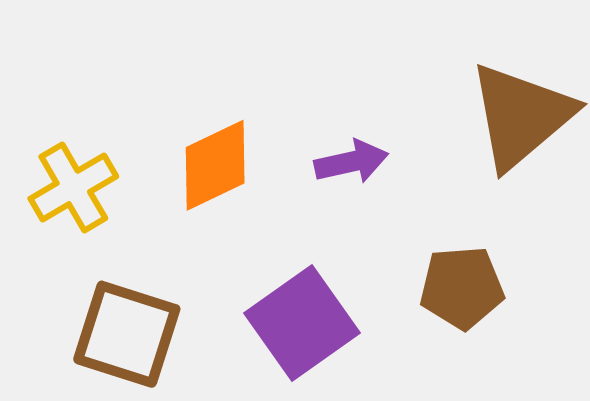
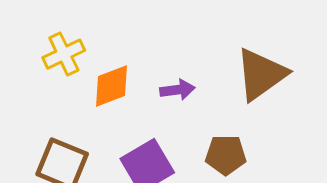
yellow cross: (73, 187) -> (64, 54), moved

